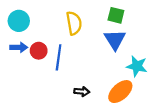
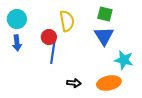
blue arrow: (19, 47) -> (17, 43), turned 84
red circle: (39, 51) -> (49, 37), moved
orange ellipse: (120, 92) -> (109, 83), turned 30

